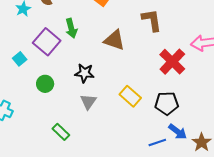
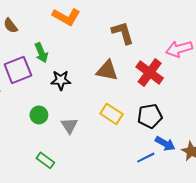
brown triangle: (114, 40) -> (107, 71), moved
purple square: (47, 42) -> (18, 70), turned 36
black star: (84, 73) -> (61, 80), moved
green circle: (45, 84) -> (39, 115), moved

